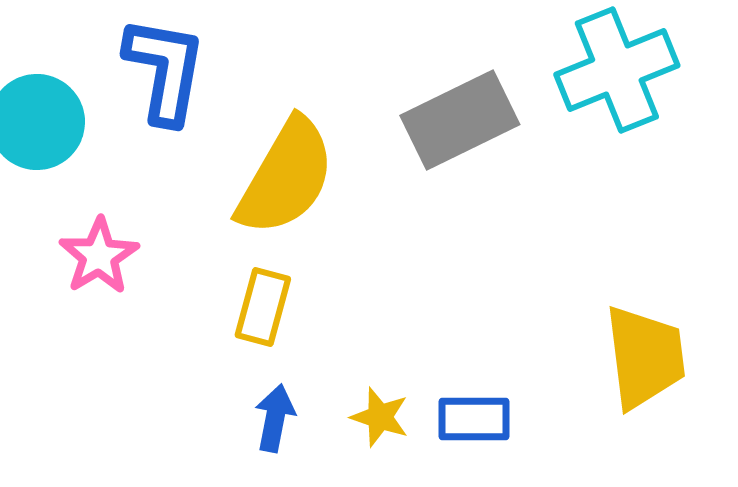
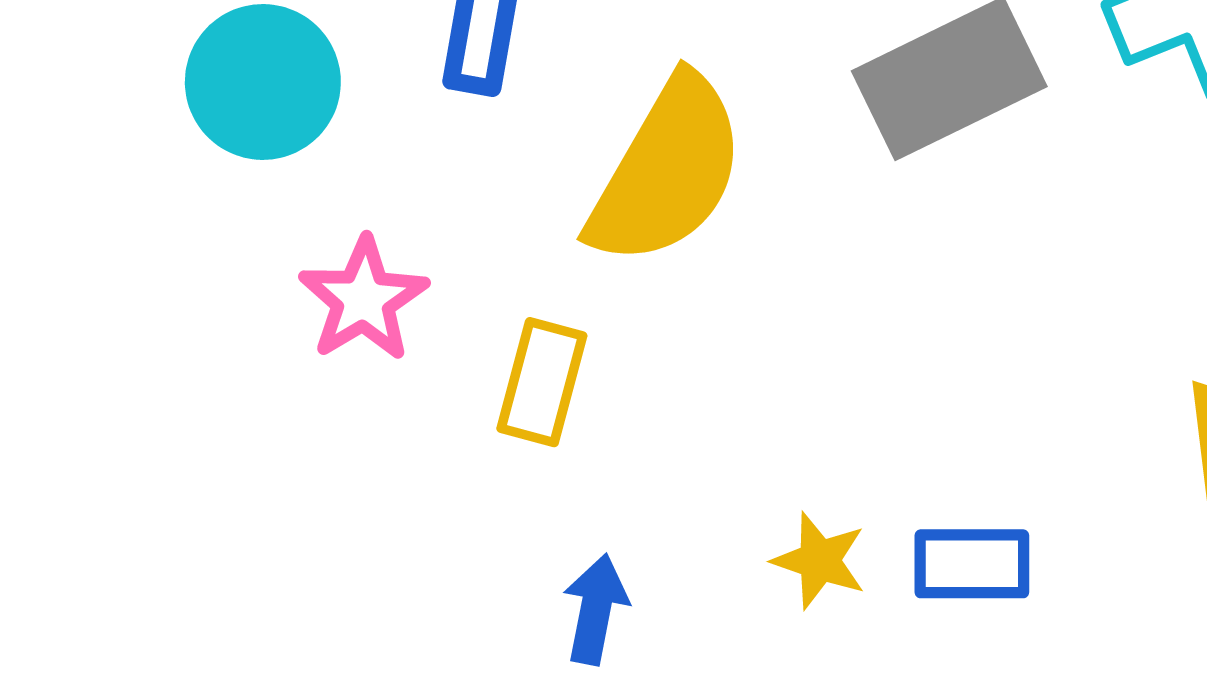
yellow rectangle: (263, 307) -> (542, 382), moved
blue arrow: (275, 418) -> (595, 609), moved

